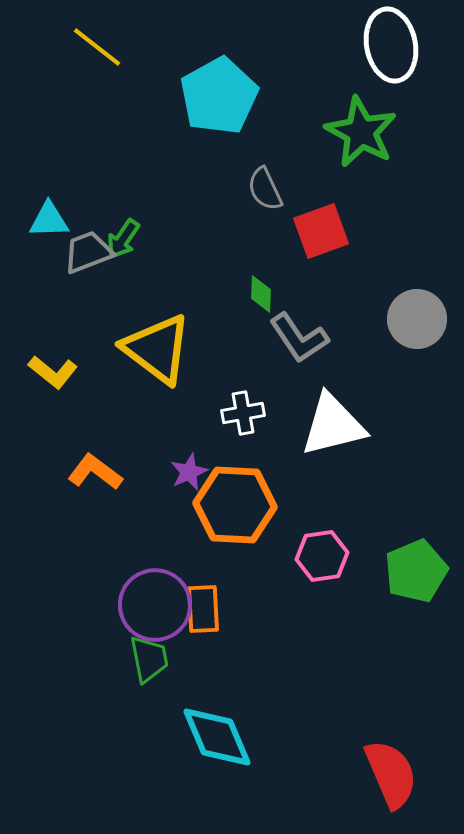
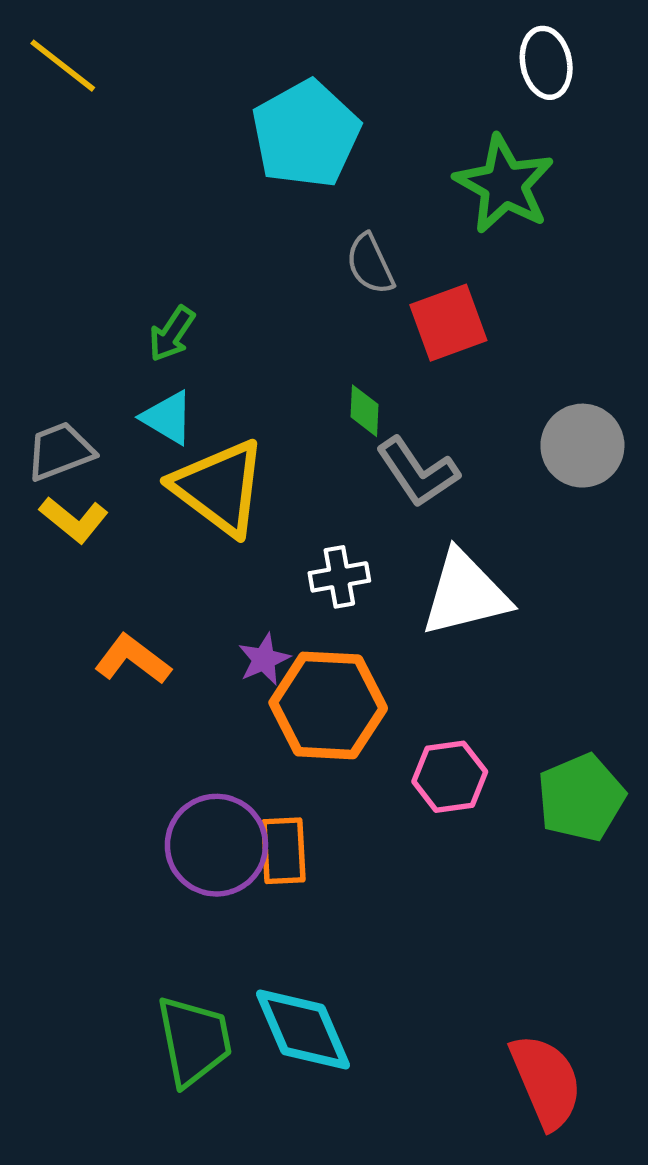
white ellipse: (391, 45) -> (546, 63), size x0.7
yellow line: (97, 47) -> (63, 66), moved
cyan triangle: (49, 220) -> (168, 418), moved, turned 33
gray trapezoid: (88, 252) -> (60, 451), moved
green trapezoid: (149, 659) -> (194, 1041), moved, size x1.4

